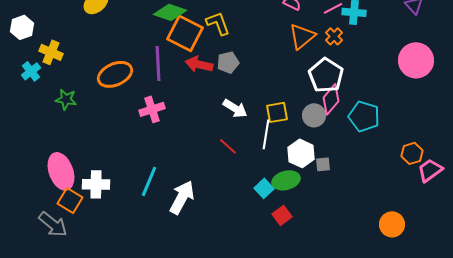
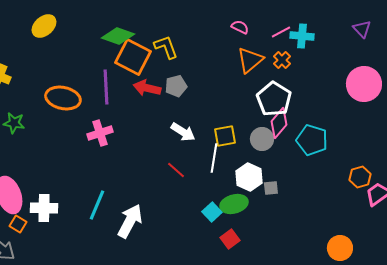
orange ellipse: (115, 74) -> (63, 98), turned 36
orange square: (70, 200) -> (18, 224), size x0.7

